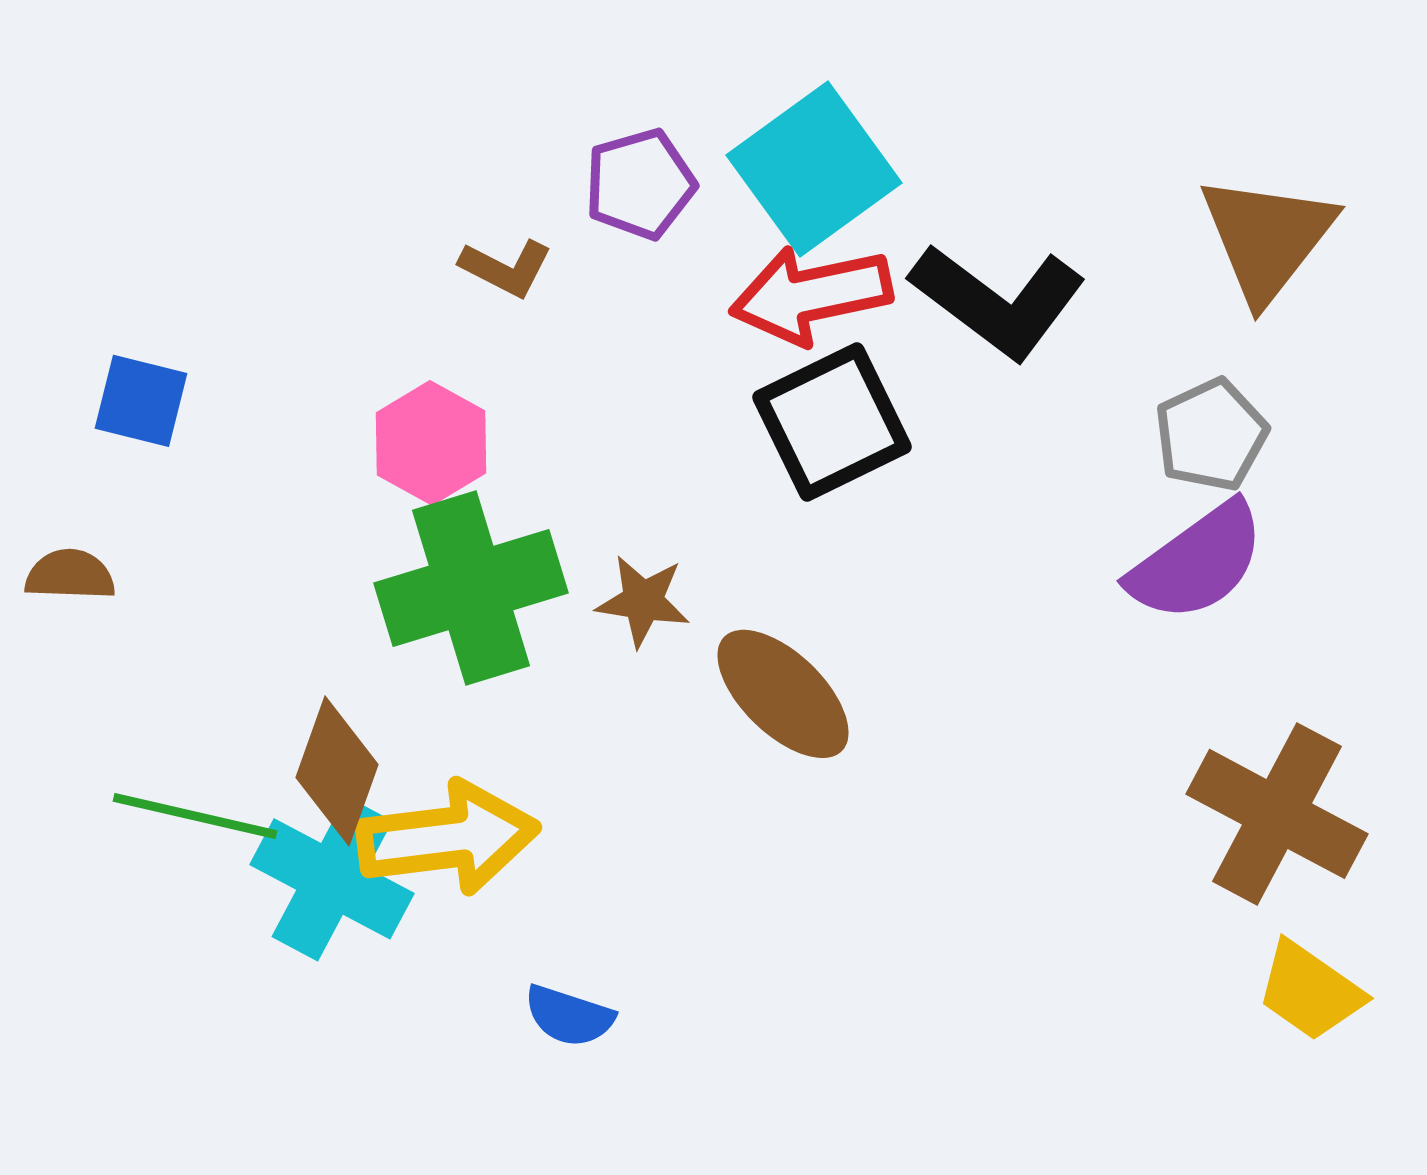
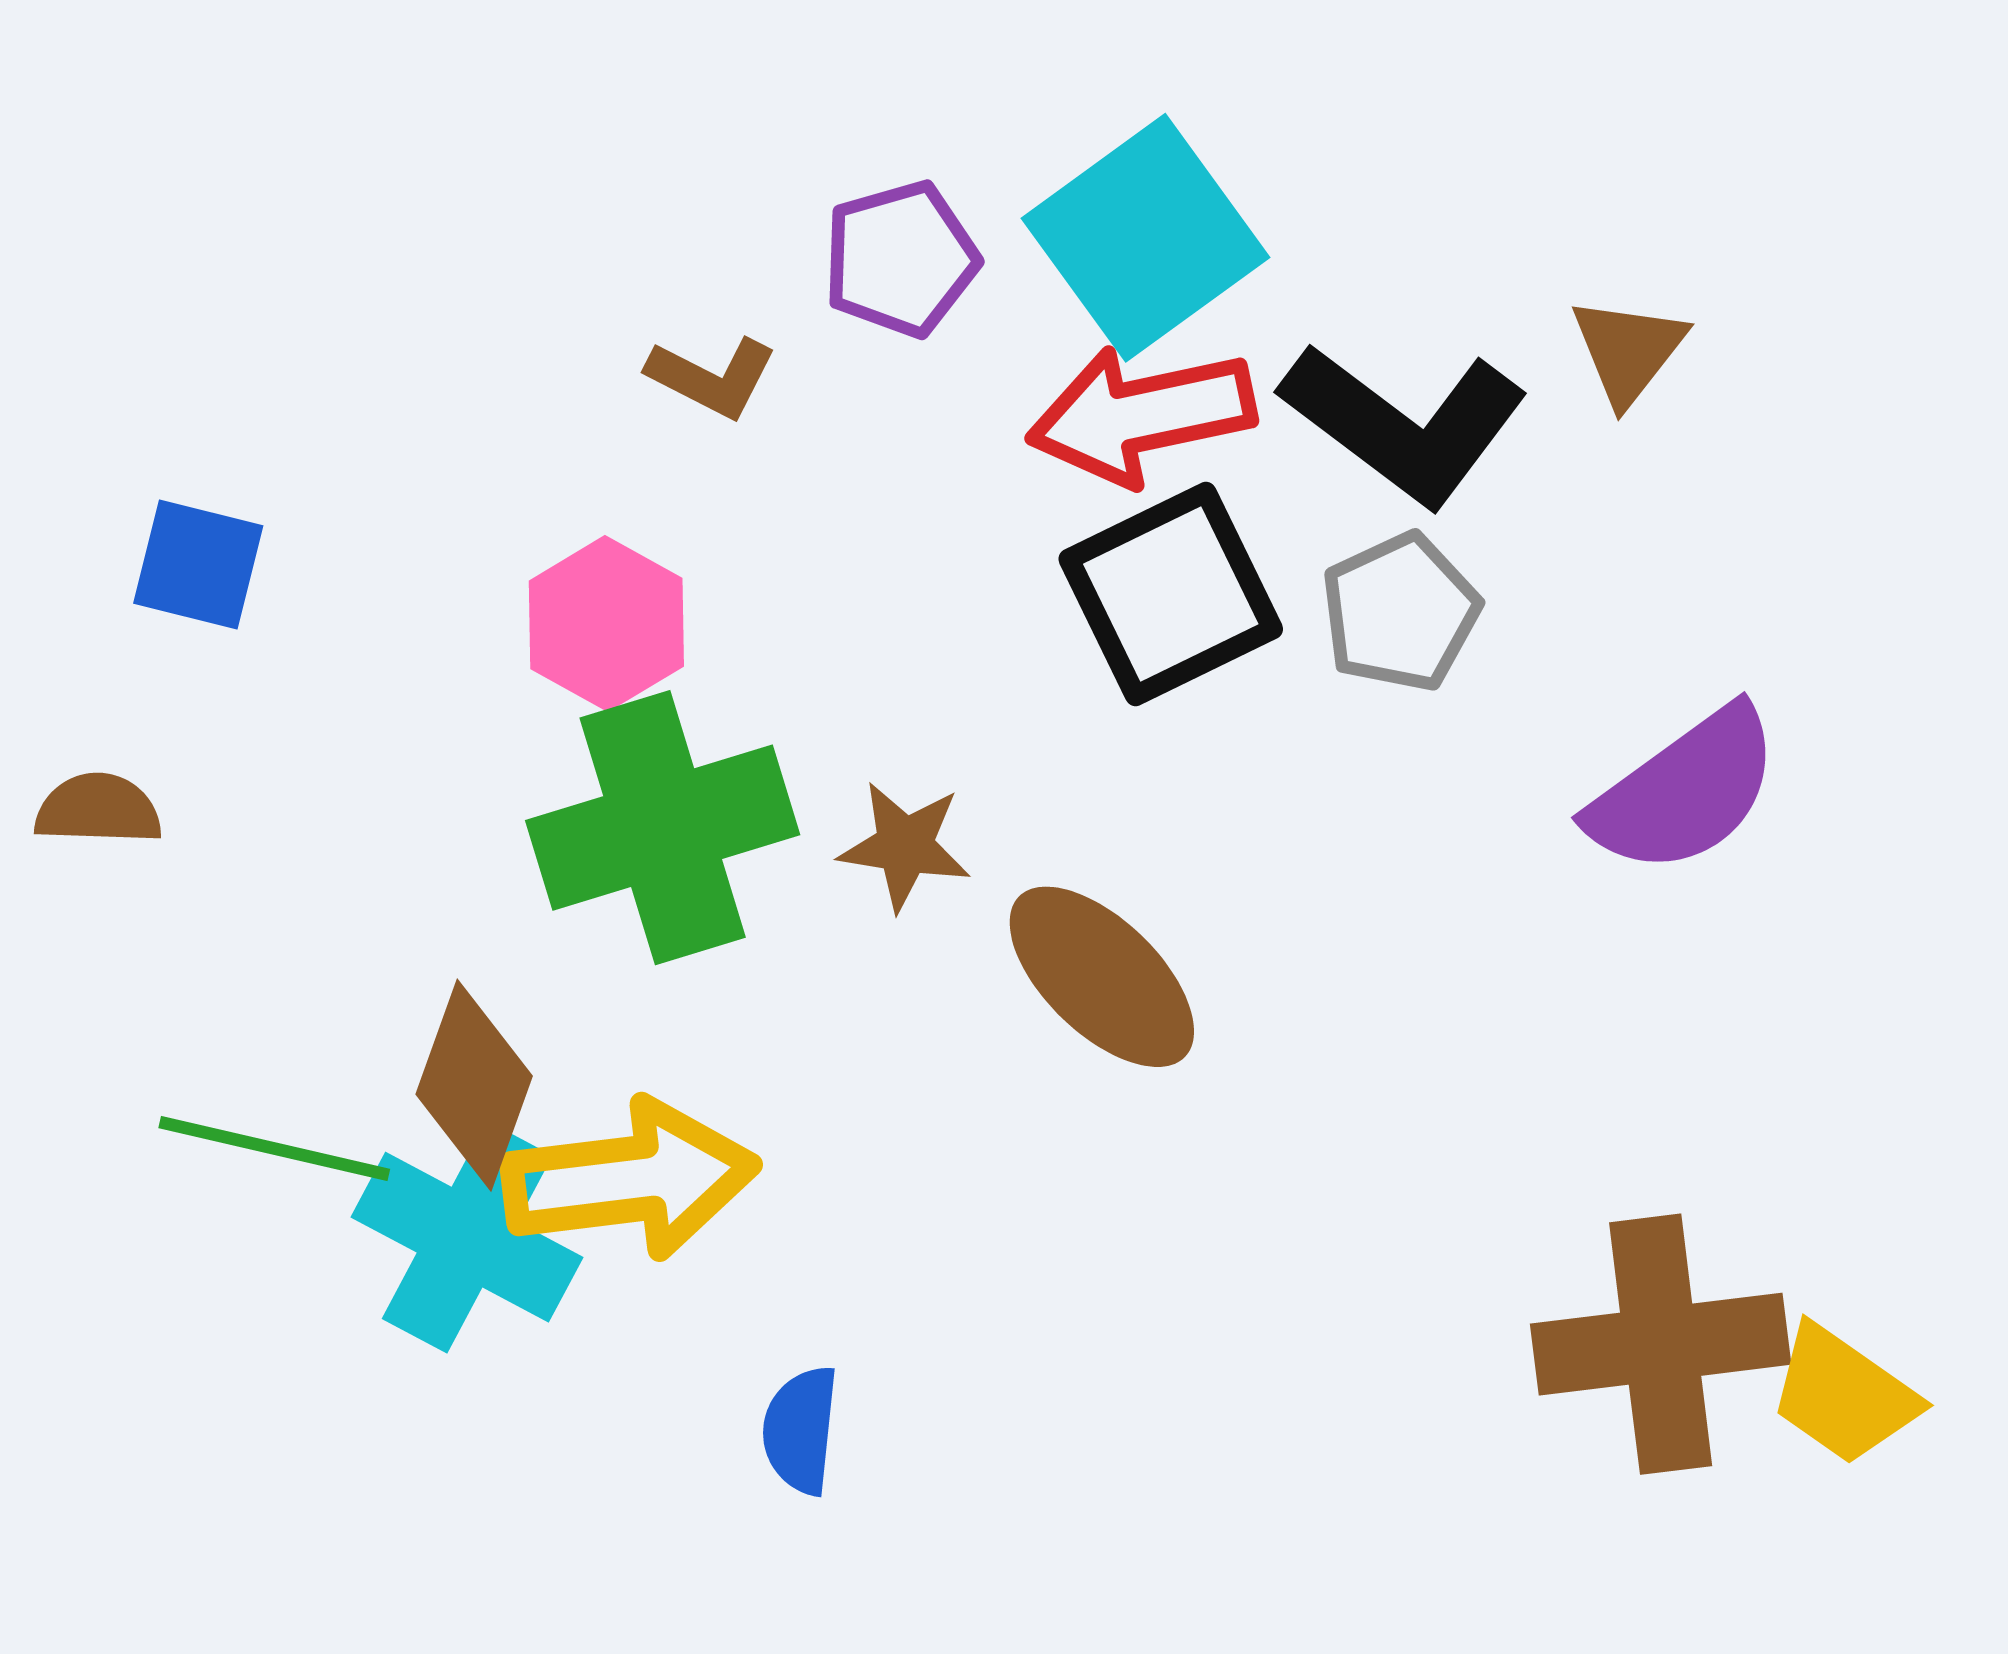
brown triangle: (1267, 238) -> (1628, 350), moved, size x0.6
gray pentagon: (1211, 435) -> (1400, 612), moved
brown cross: (1277, 814) -> (1661, 1344), moved, turned -35
blue semicircle: (569, 1016) -> (801, 1430), turned 78

